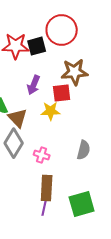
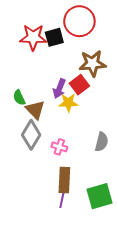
purple arrow: (34, 85) -> (59, 89), moved
red square: (62, 93) -> (79, 85), turned -30

